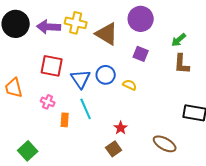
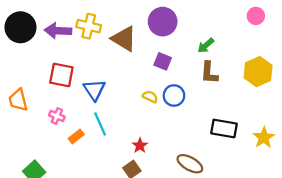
blue circle: (106, 75) -> (174, 96), moved
orange rectangle: (65, 120) -> (76, 136), turned 48

